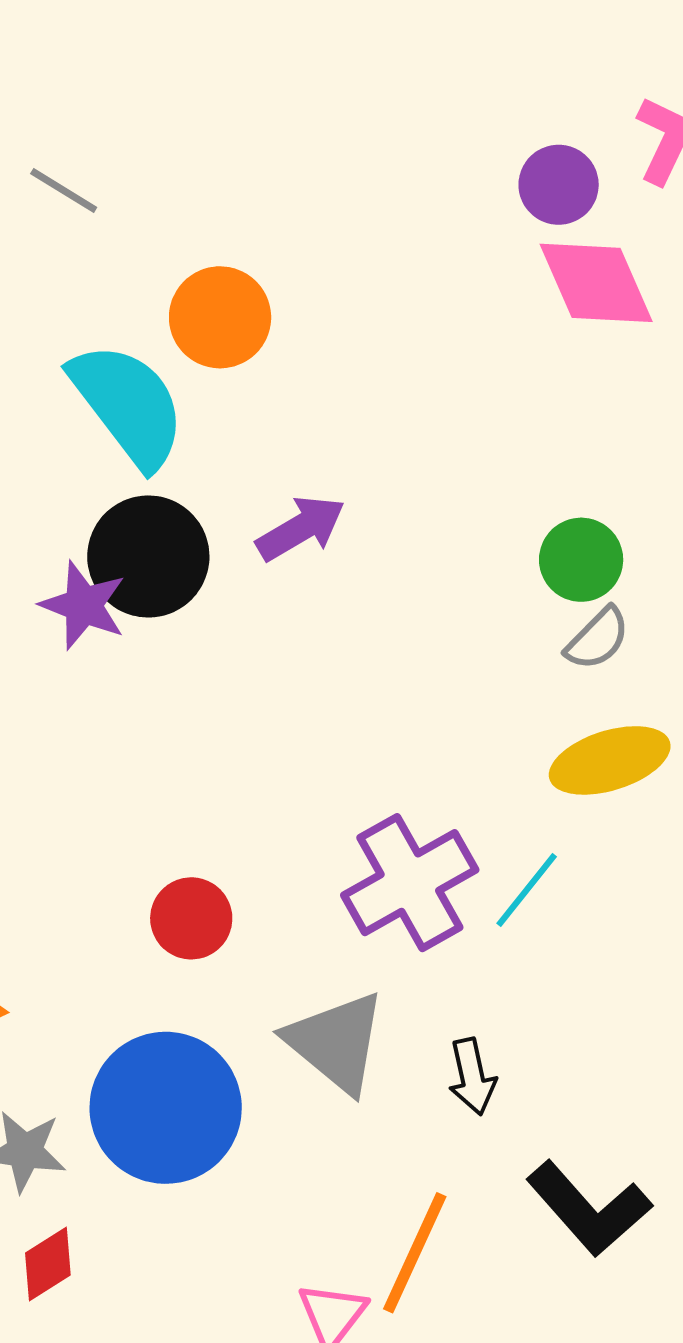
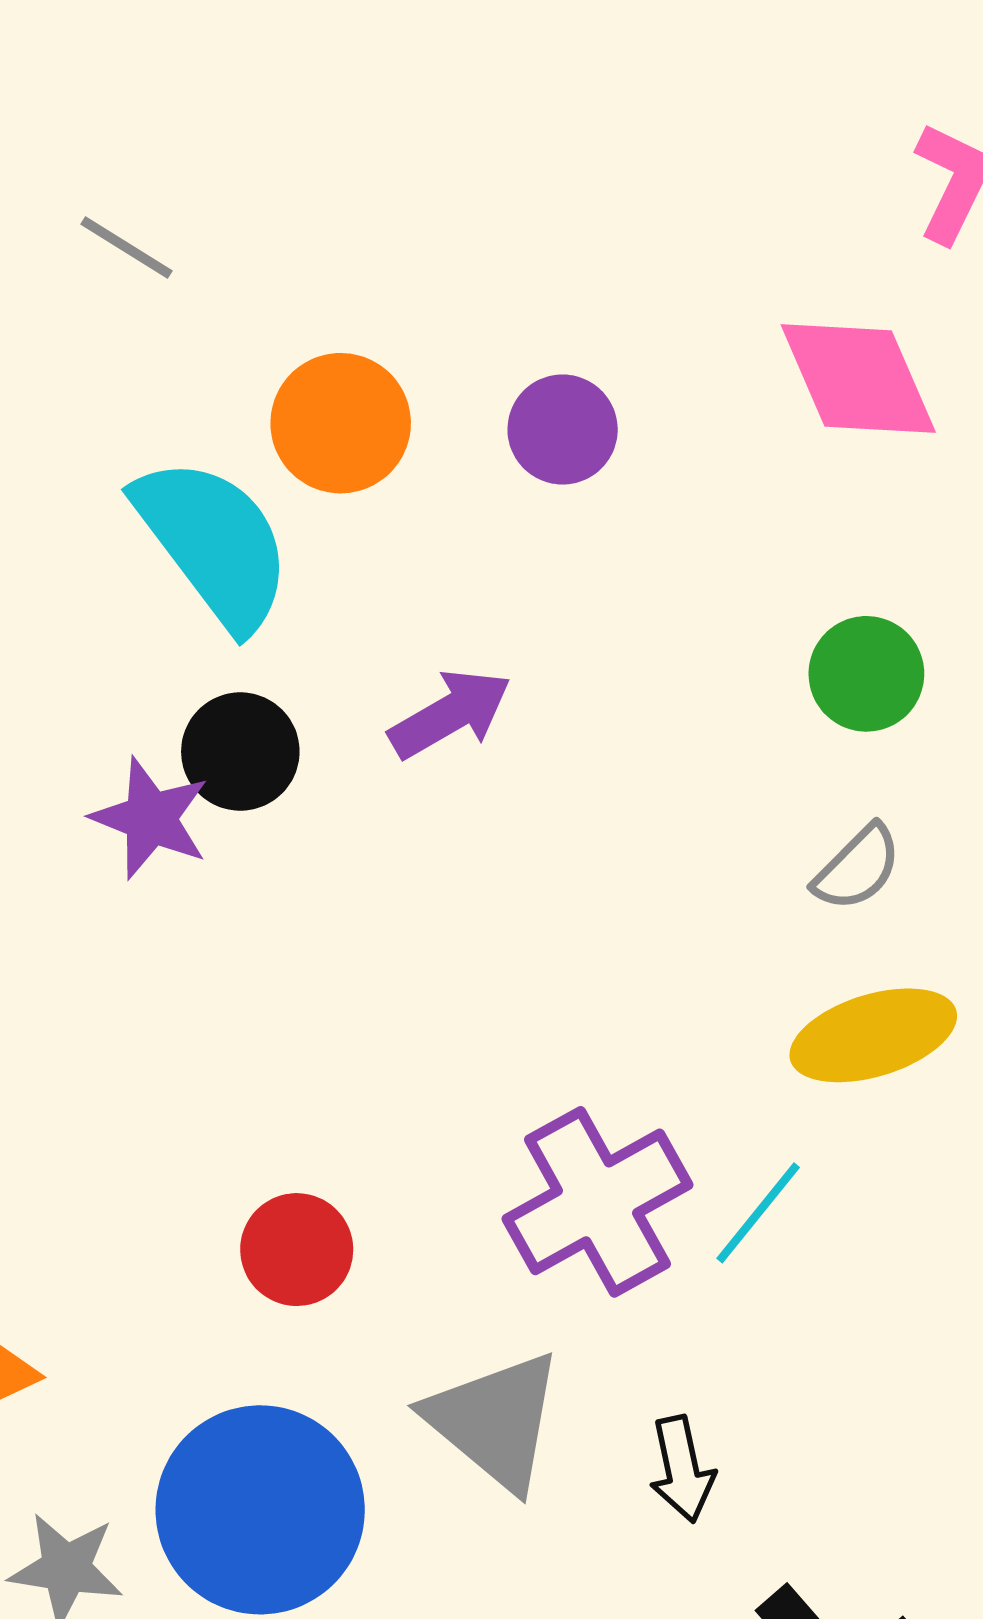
purple circle: (559, 185) -> (563, 430), moved
black circle: (148, 556) -> (240, 752), size x0.7
green circle: (581, 560) -> (866, 674), moved

